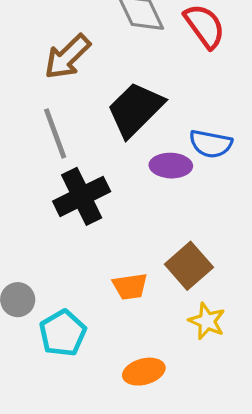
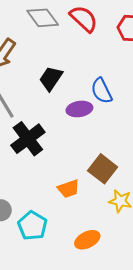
black trapezoid: (135, 109) -> (51, 78), size x0.7
blue semicircle: (211, 144) -> (101, 91), turned 64

